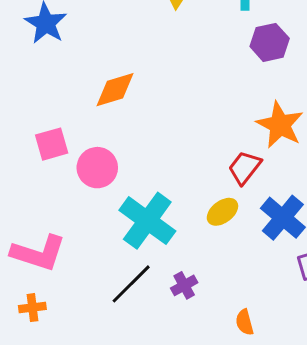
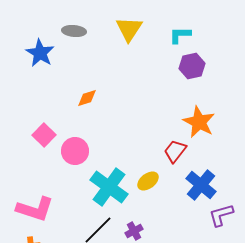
orange diamond: (115, 90) -> (87, 98), size x0.7
pink square: (52, 144) -> (44, 135), turned -30
yellow ellipse: (222, 212) -> (148, 181), moved

